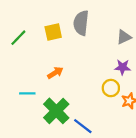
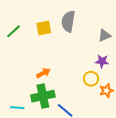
orange arrow: (55, 73) -> (43, 73), moved
cyan line: (27, 93) -> (17, 108), moved
green cross: (56, 111) -> (43, 96), turned 30

